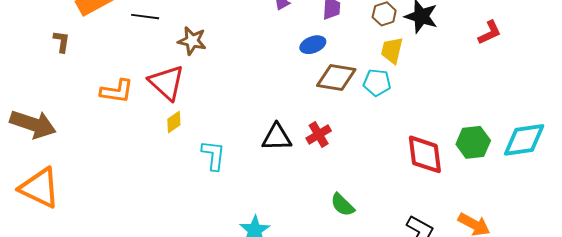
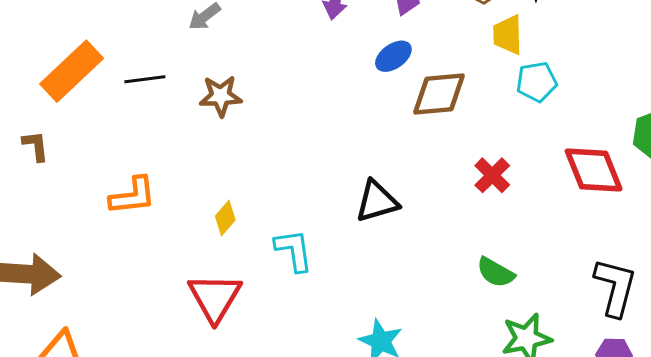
red triangle: (167, 82) -> (215, 297), moved, turned 33
cyan pentagon: (377, 83) -> (537, 82), moved
red cross: (319, 135) -> (492, 175), moved

